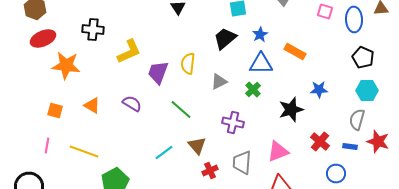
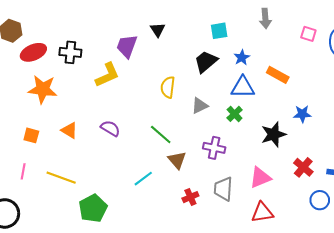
red ellipse: (43, 38) -> (33, 52), moved
purple trapezoid: (158, 72) -> (127, 46), moved
brown triangle: (197, 146) -> (177, 160), moved

